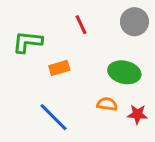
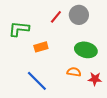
gray circle: (134, 22) -> (79, 15), moved
red line: (81, 25) -> (56, 17), turned 64

